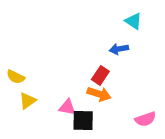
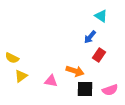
blue arrow: (119, 49) -> (90, 37), turned -40
red rectangle: (100, 75) -> (99, 55), moved
black square: (83, 120) -> (85, 89), moved

